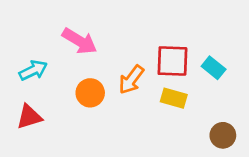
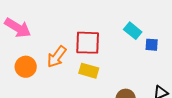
cyan rectangle: (214, 68) -> (133, 31), moved

